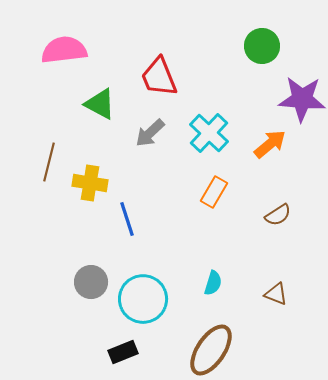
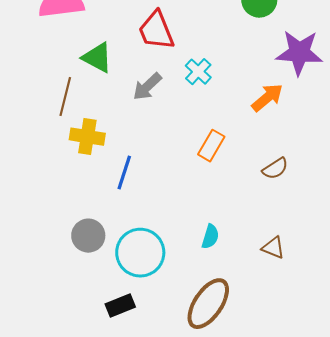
cyan cross: (209, 133) -> (198, 72), moved, size x0.7
brown line: (49, 162) -> (65, 97), moved
blue line: (127, 219) -> (124, 173), turned 36

